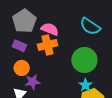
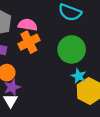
purple star: (33, 82) -> (12, 87), moved

